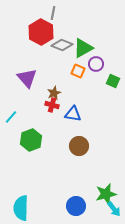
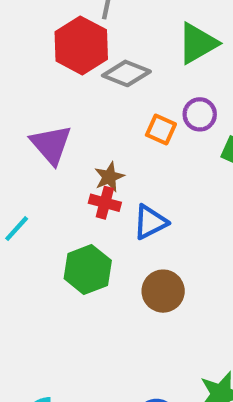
green triangle: (83, 48) -> (198, 43), moved
blue triangle: (73, 114) -> (150, 222), turned -36
green hexagon: (31, 140) -> (88, 270), moved

